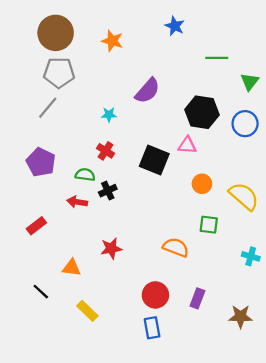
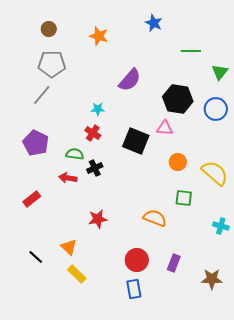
brown circle: (56, 33) -> (49, 29), size x0.5
cyan star: (109, 115) -> (98, 109), moved
orange triangle: (71, 268) -> (69, 247), moved, turned 36

